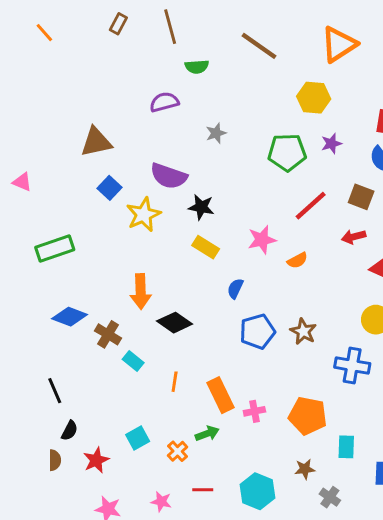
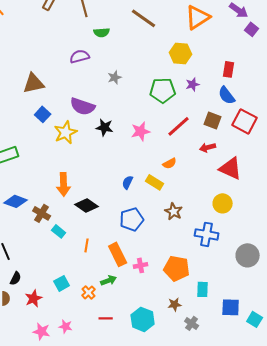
pink star: (262, 240) -> (141, 131), moved
yellow rectangle: (206, 247) -> (155, 182), moved
blue pentagon: (257, 331) -> (132, 219), moved
pink star: (161, 502) -> (66, 326), moved

